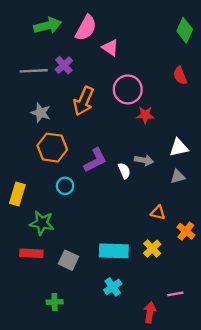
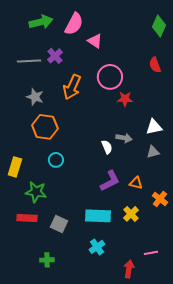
purple L-shape: (95, 160) -> (110, 181), moved

